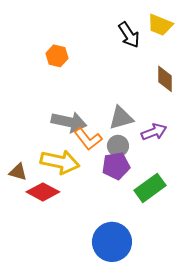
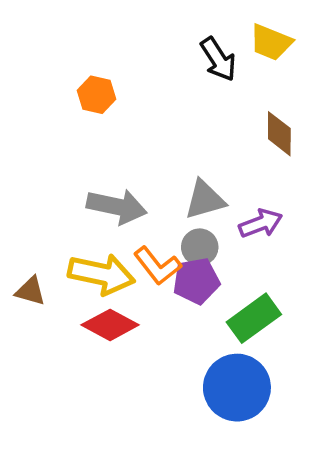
orange L-shape: (88, 139) -> (157, 266), moved
red diamond: (43, 192) -> (110, 325), moved
blue circle: (112, 242) -> (237, 388), moved

